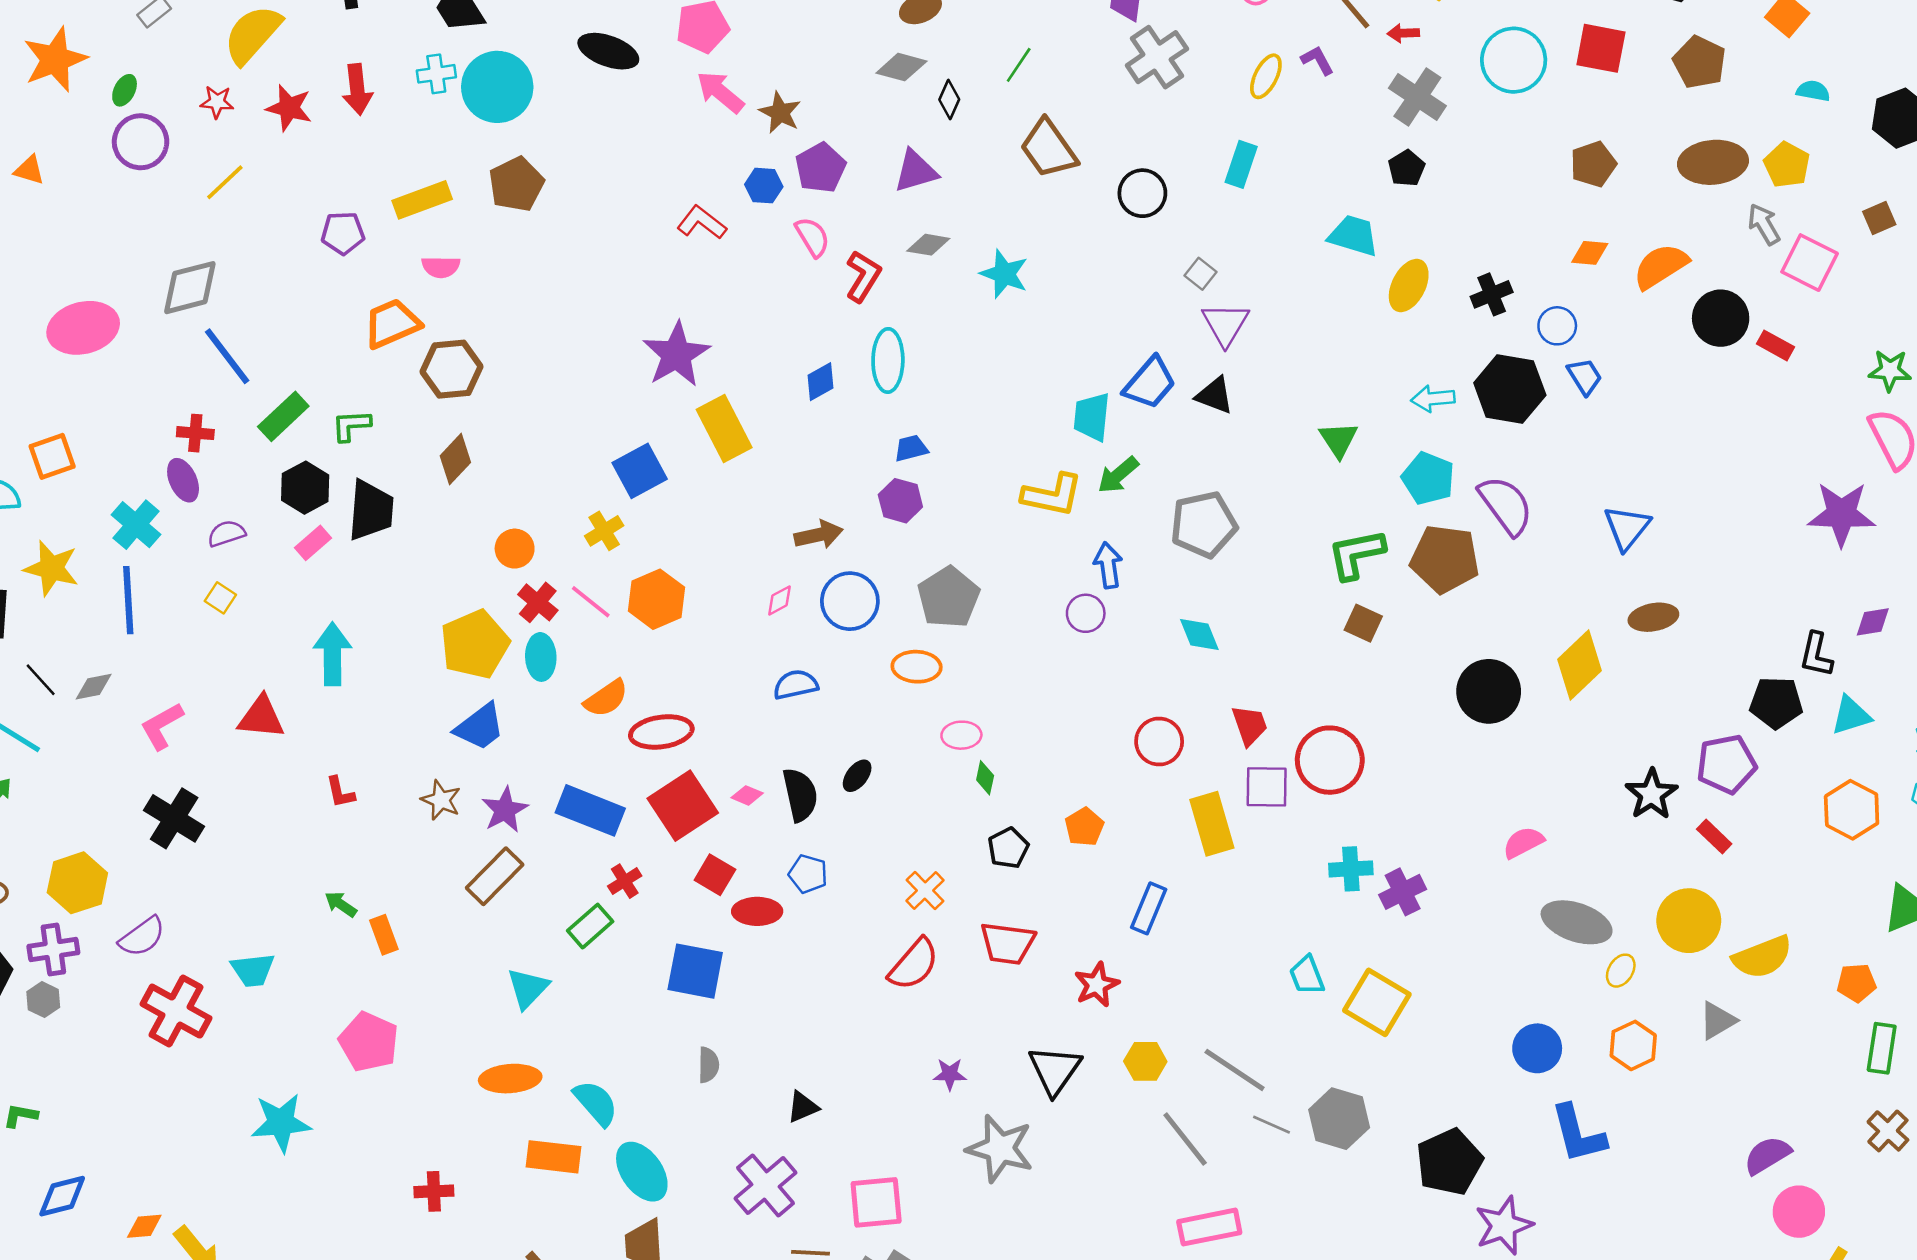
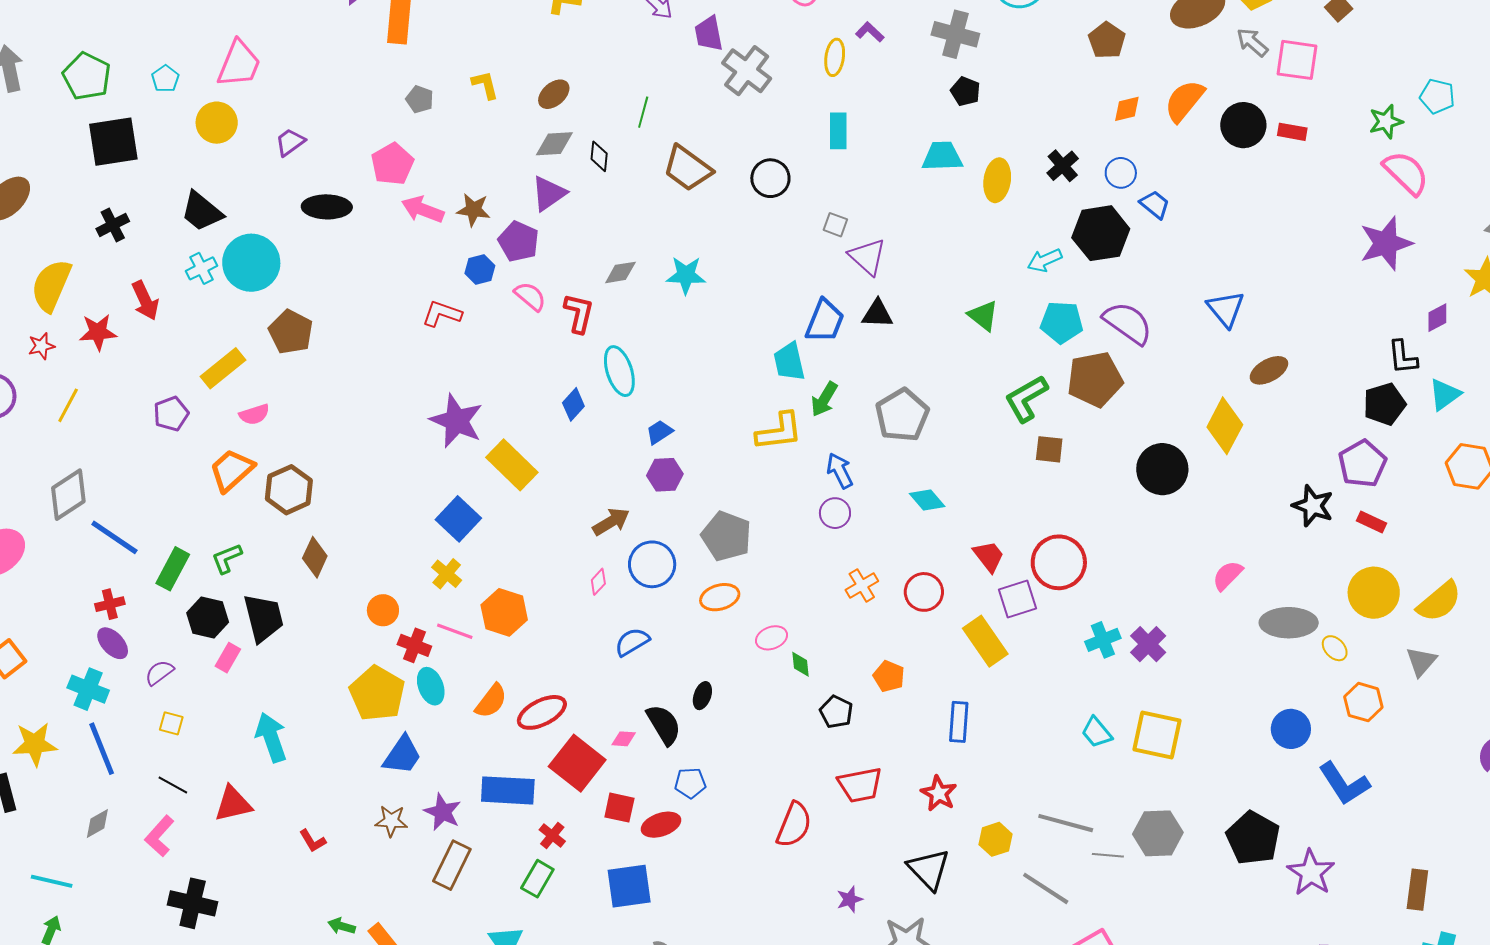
purple triangle: (916, 171) -> (549, 194), moved
black line: (41, 680) -> (173, 785), moved
orange cross: (925, 891) -> (862, 586), moved, turned 32
yellow ellipse: (1621, 971) -> (1335, 648), turned -56

